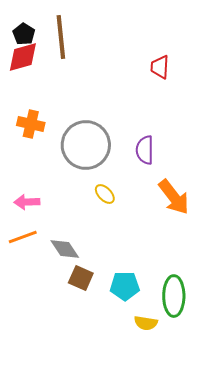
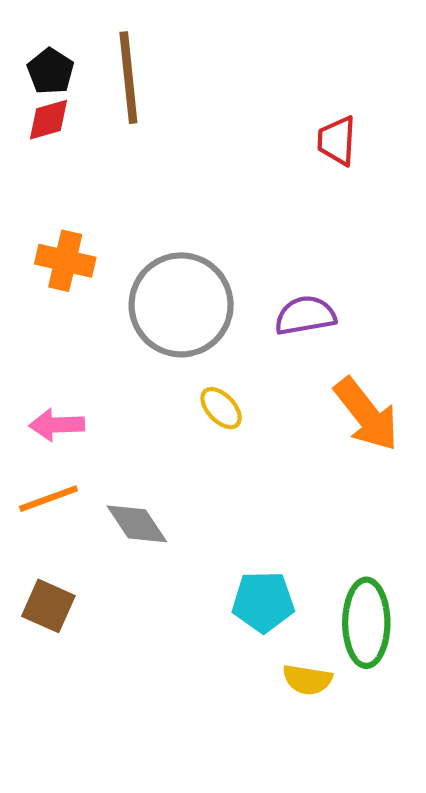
red diamond: (23, 57) -> (48, 120), size x0.7
purple semicircle: (145, 150) -> (305, 315), turned 80
brown square: (81, 278) -> (48, 606), moved

